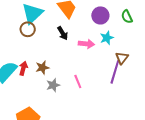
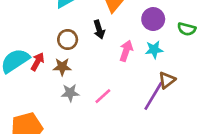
green semicircle: (127, 17) -> (187, 29), turned -64
brown circle: (28, 29) -> (68, 39), moved
pink arrow: (86, 44) -> (126, 51), turned -91
pink line: (78, 82) -> (103, 96), turned 56

